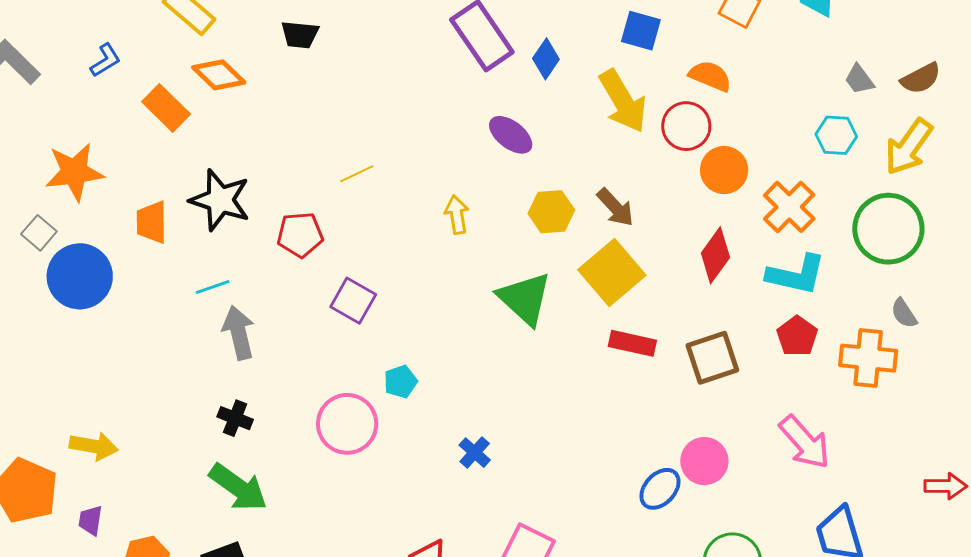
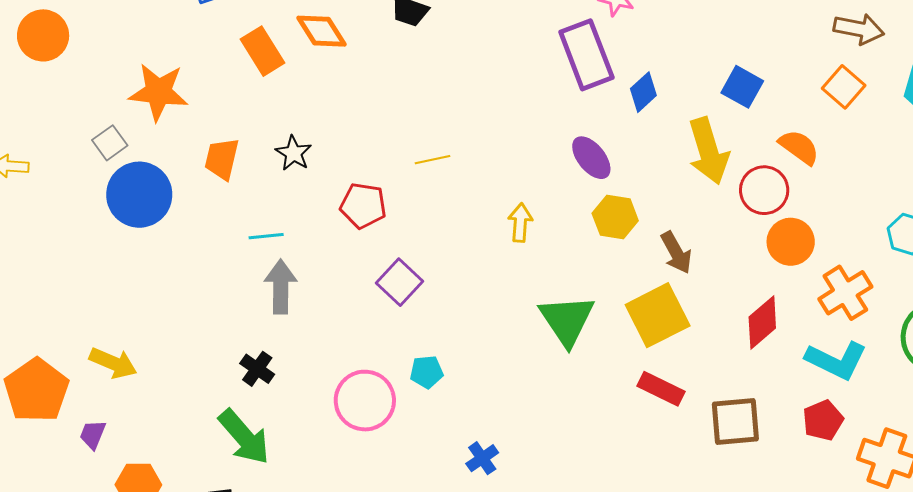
black star: (220, 200) -> (294, 153), size x0.6
yellow hexagon: (551, 212) -> (615, 217), moved

